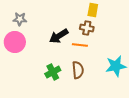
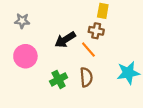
pink circle: (15, 42) -> (25, 56), moved
orange line: (80, 45) -> (88, 50), turned 42

